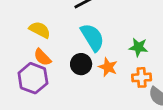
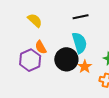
yellow semicircle: (40, 30) -> (35, 20), moved
black circle: (81, 64) -> (66, 59), size x1.5

